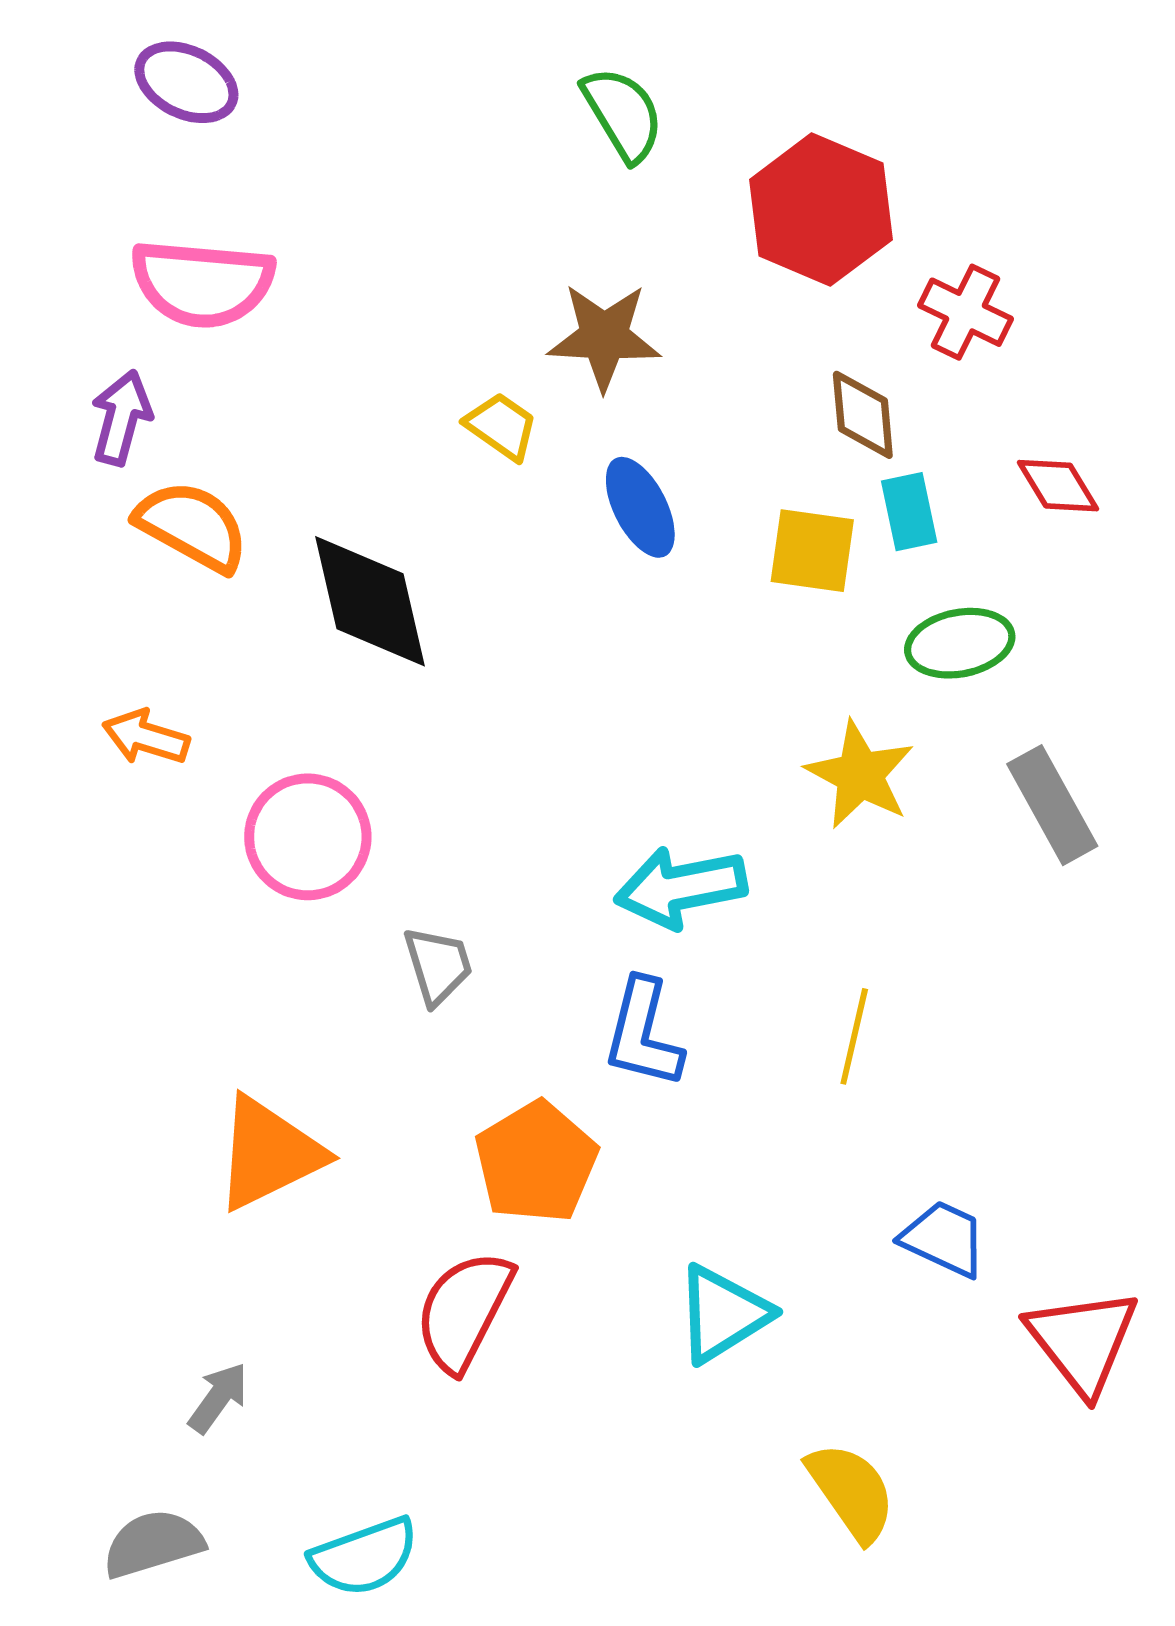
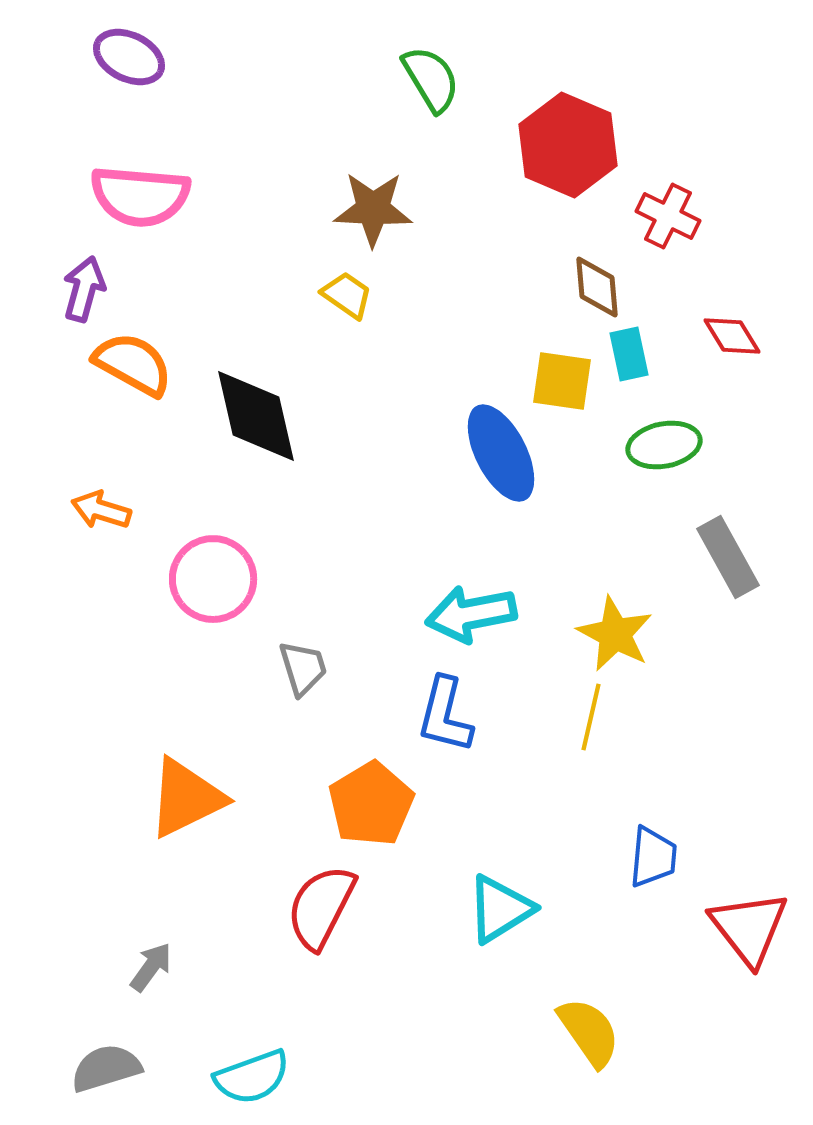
brown star: (604, 337) -> (373, 209), moved
blue ellipse: (640, 507) -> (501, 453), moved, size x1.4
yellow star: (860, 775) -> (615, 634), moved
blue trapezoid: (944, 1239) -> (653, 857), turned 70

